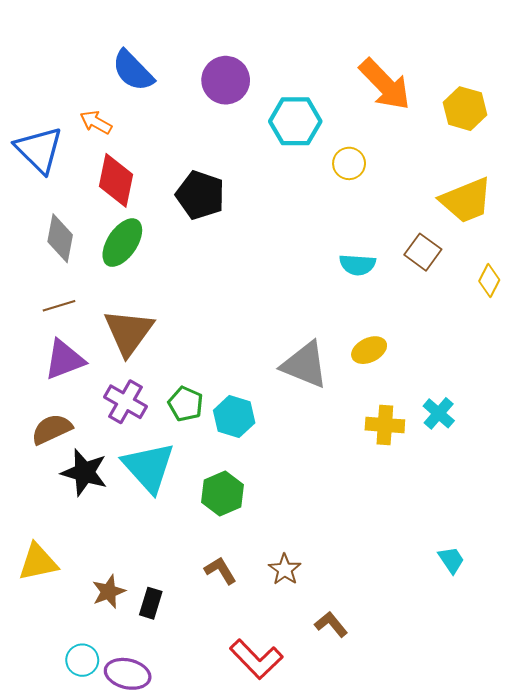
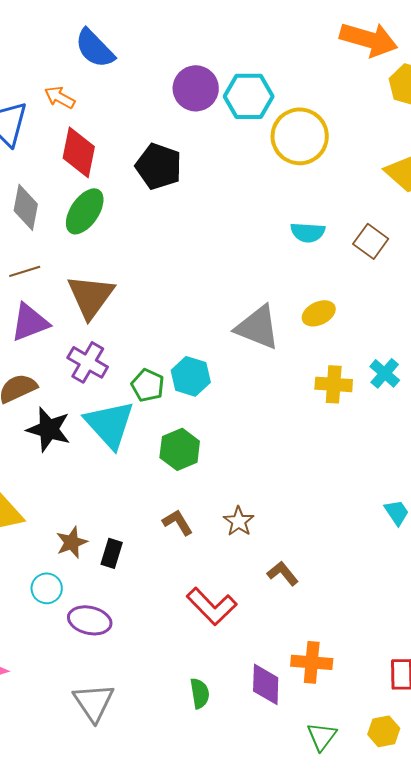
purple circle: (226, 80) -> (196, 88), moved
orange arrow: (385, 84) -> (369, 39), moved, turned -30
yellow circle: (349, 163) -> (300, 136), size x1.8
brown square: (423, 252) -> (371, 241), moved
green pentagon: (186, 404) -> (148, 385), moved
cyan circle: (82, 660) -> (47, 588), moved

